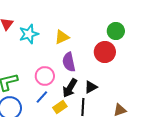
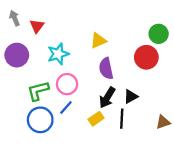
cyan star: (29, 34) -> (58, 54), moved
pink circle: (45, 76) -> (67, 84), moved
blue line: (42, 97) -> (66, 108), moved

